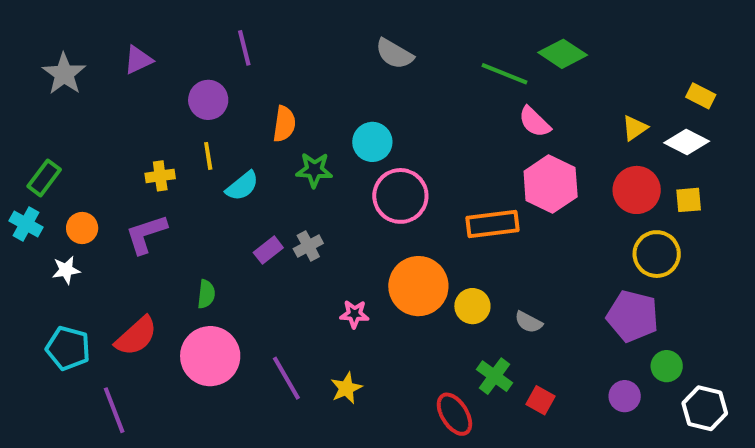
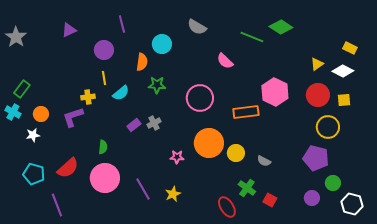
gray star: (64, 74) -> (16, 37), moved
pink semicircle: (535, 122) -> (225, 61), moved
cyan circle: (372, 142) -> (162, 44), moved
yellow cross: (160, 176) -> (88, 97), moved

